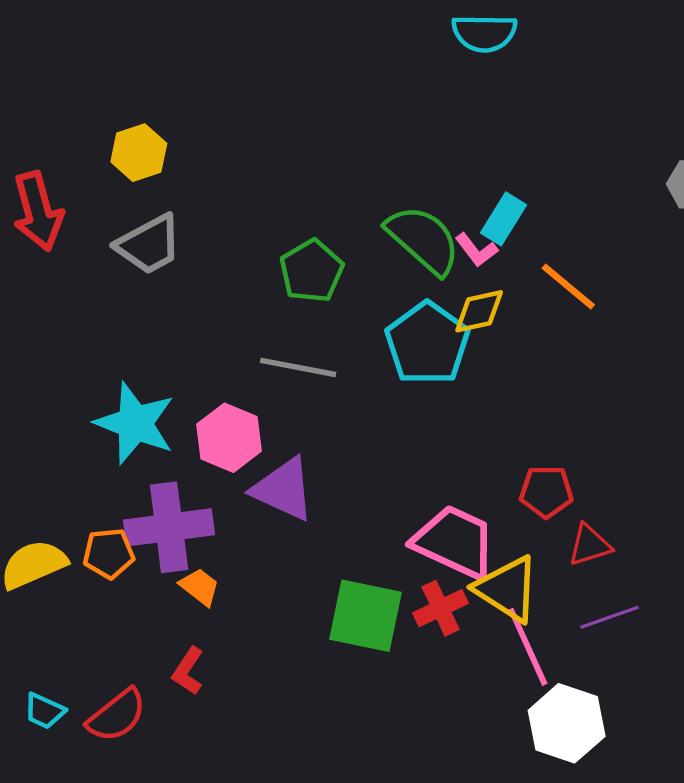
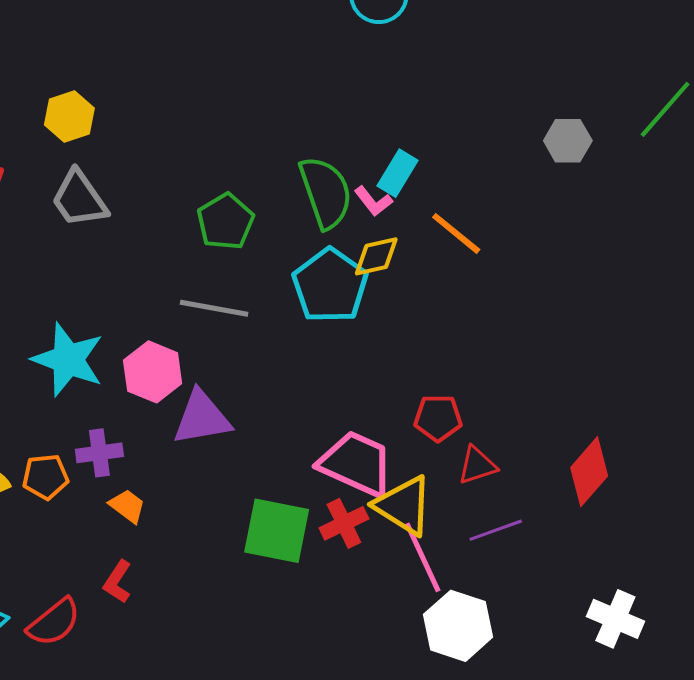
green semicircle: (423, 240) -> (326, 192), turned 30
gray trapezoid: (149, 244) -> (79, 199), turned 84
purple triangle: (283, 489) -> (202, 418), turned -34
purple cross: (169, 527) -> (99, 453), size x0.6

